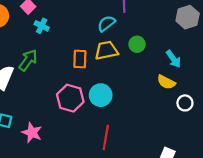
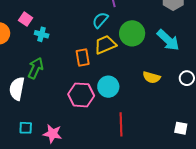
green circle: (137, 44) -> (132, 33), size x1.6
cyan arrow: (173, 59) -> (168, 40), size x1.4
yellow semicircle: (166, 82) -> (151, 77), moved

